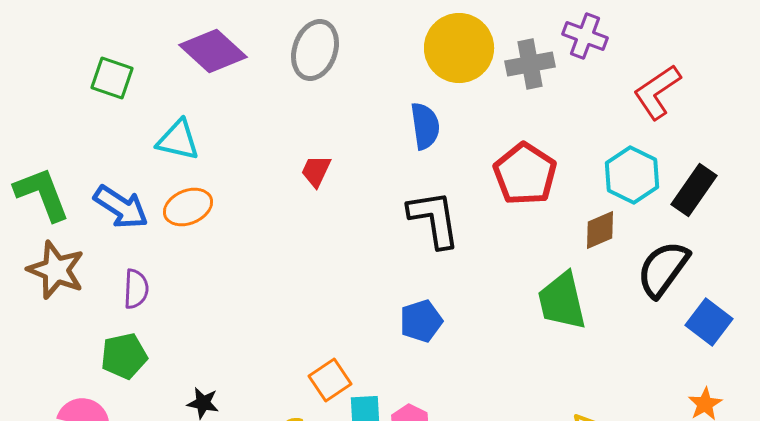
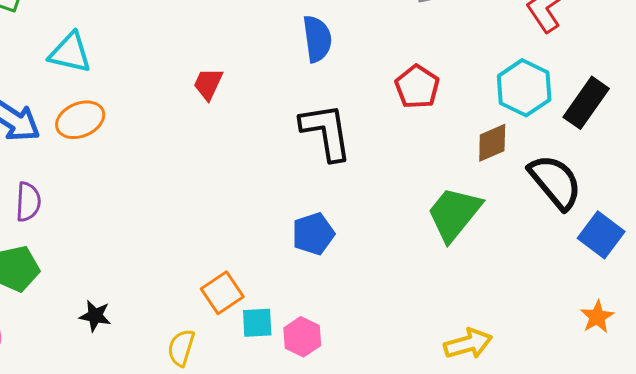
red pentagon: (525, 174) -> (417, 87), size x0.7
black semicircle: (663, 269) -> (555, 182), turned 104
green trapezoid: (562, 301) -> (454, 214), turned 52

